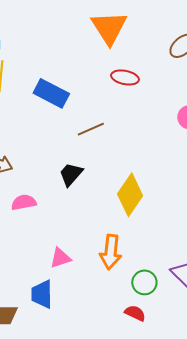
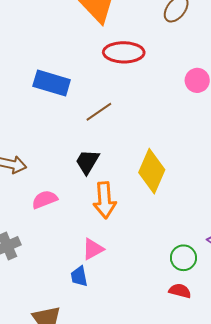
red ellipse: (125, 77) -> (124, 52), size x1.4
orange arrow: (111, 252) -> (105, 200), moved
blue trapezoid: (42, 294) -> (79, 276), moved, size x0.7

